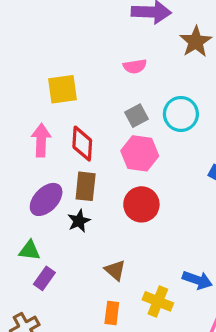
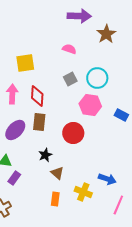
pink semicircle: (135, 66) -> (69, 49), turned -152
pink hexagon: (140, 153) -> (90, 105), moved
black star: (79, 221) -> (45, 155), moved

